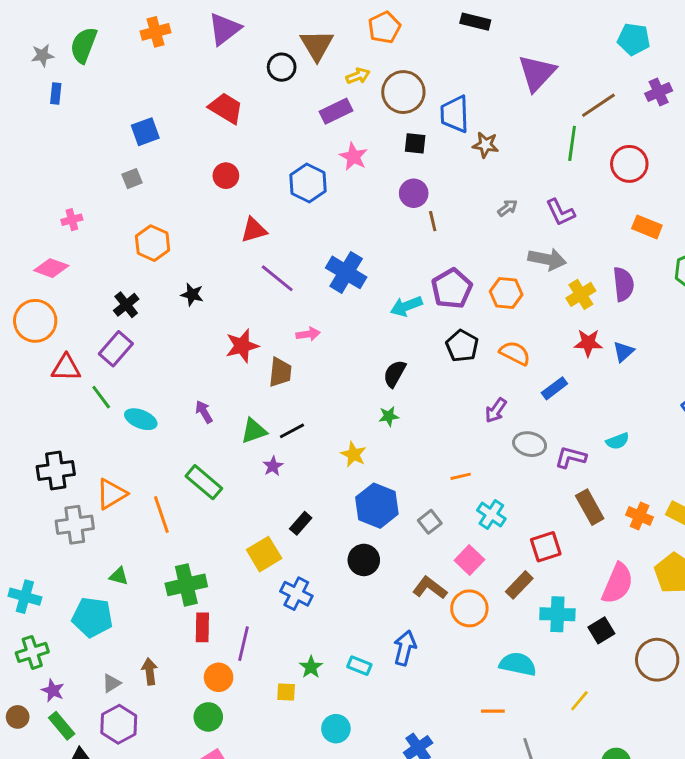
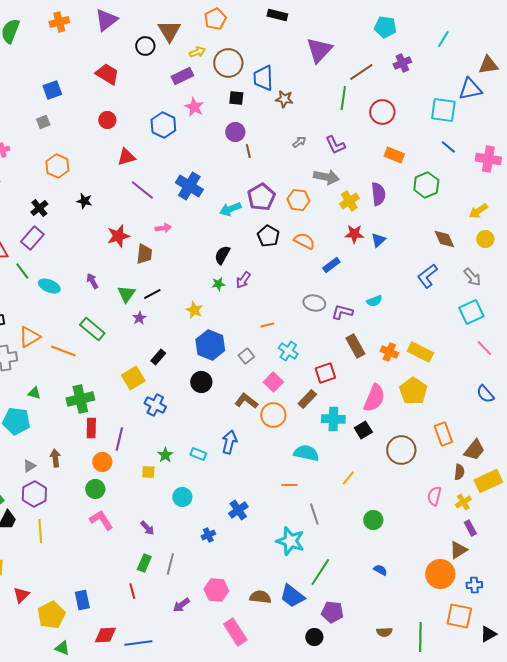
purple arrow: (496, 410) -> (243, 280), moved
green triangle: (254, 431) -> (126, 294), turned -36
orange line: (161, 514) -> (63, 351), turned -50

